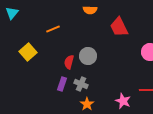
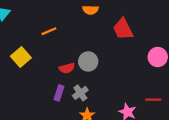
red semicircle: (69, 62) -> (67, 68), turned -120
gray cross: (81, 84) -> (80, 93), turned 32

